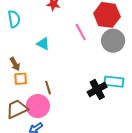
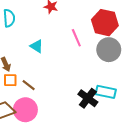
brown line: (48, 88) -> (29, 85), moved, turned -40
black cross: (97, 89) -> (88, 98), turned -30

